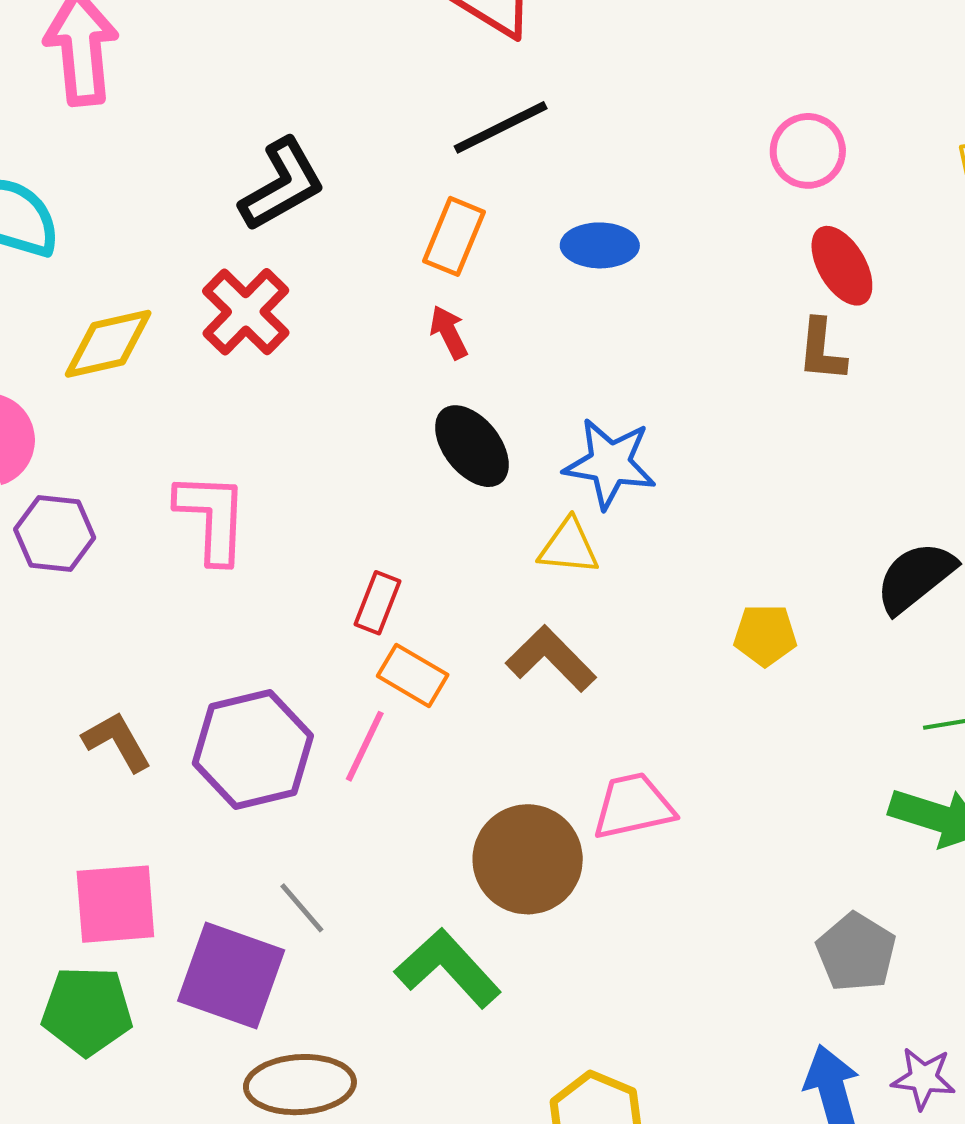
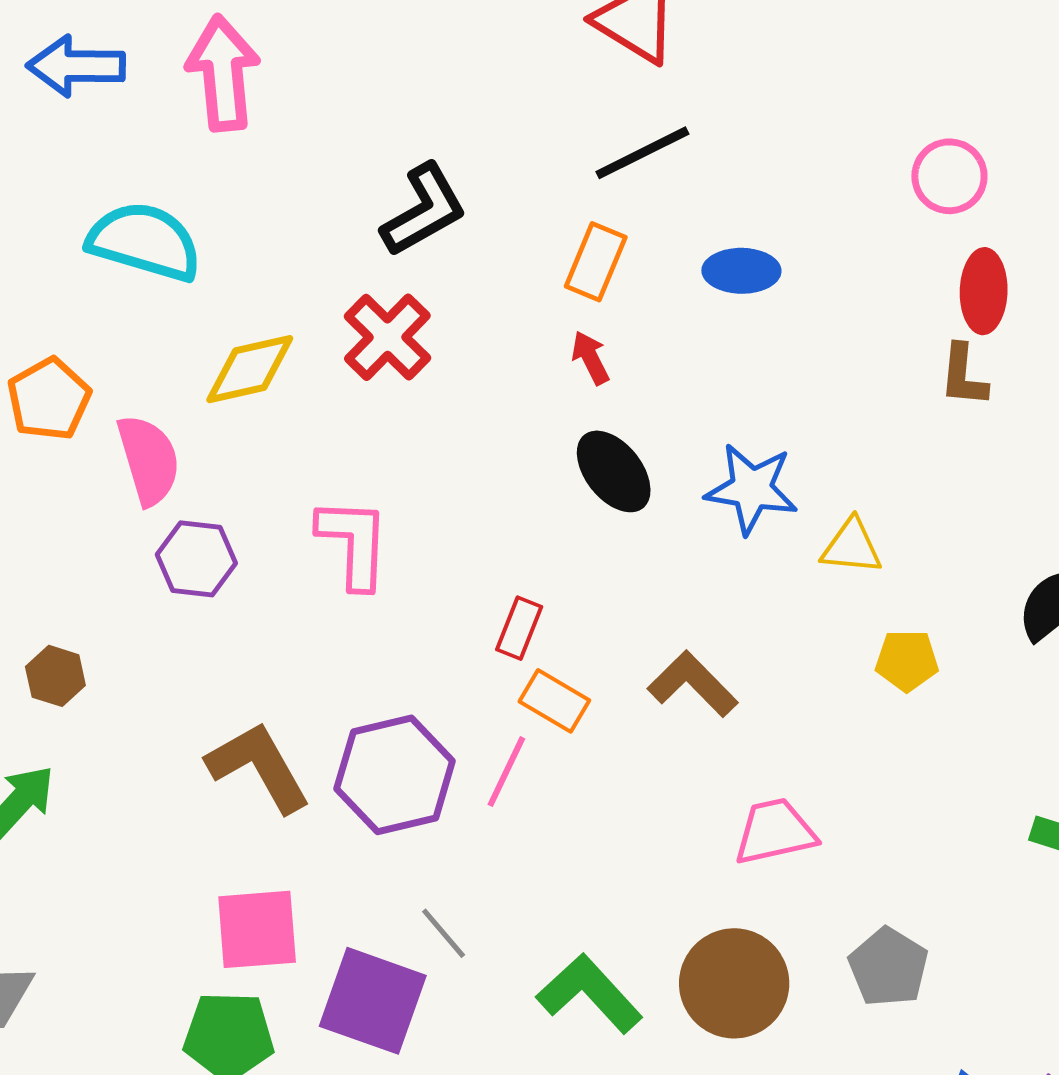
red ellipse: (842, 266) -> (984, 291), turned 32
yellow triangle: (569, 547) -> (852, 547), moved
brown L-shape: (117, 741) -> (259, 767), size x1.5
brown circle: (528, 859) -> (734, 983), moved
gray pentagon: (856, 952) -> (888, 967), moved

